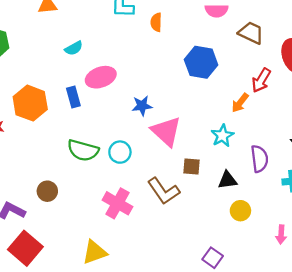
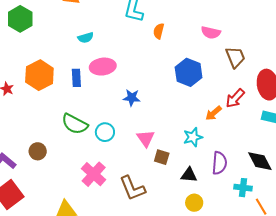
brown trapezoid: (251, 33) -> (235, 57), turned 30
pink triangle: (166, 131) -> (146, 138), moved, size x0.7
brown L-shape: (164, 191) -> (132, 188), moved

